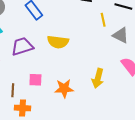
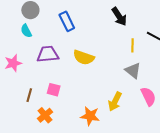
gray triangle: (121, 35) -> (133, 70), moved
orange star: (64, 88) -> (90, 116), moved
orange cross: (23, 108) -> (45, 115), moved, turned 35

